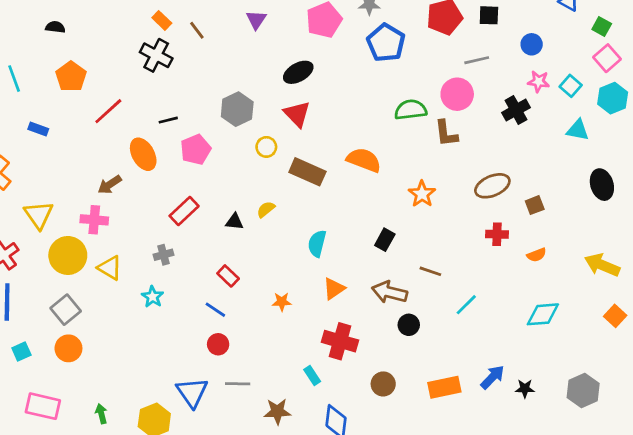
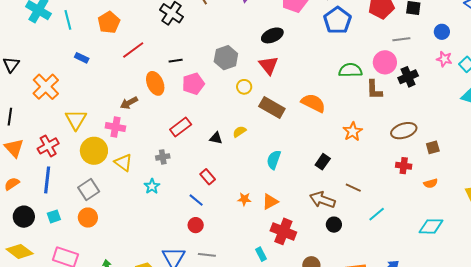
black cross: (516, 110) -> (408, 77), moved
orange triangle: (334, 289) -> (270, 202), moved

